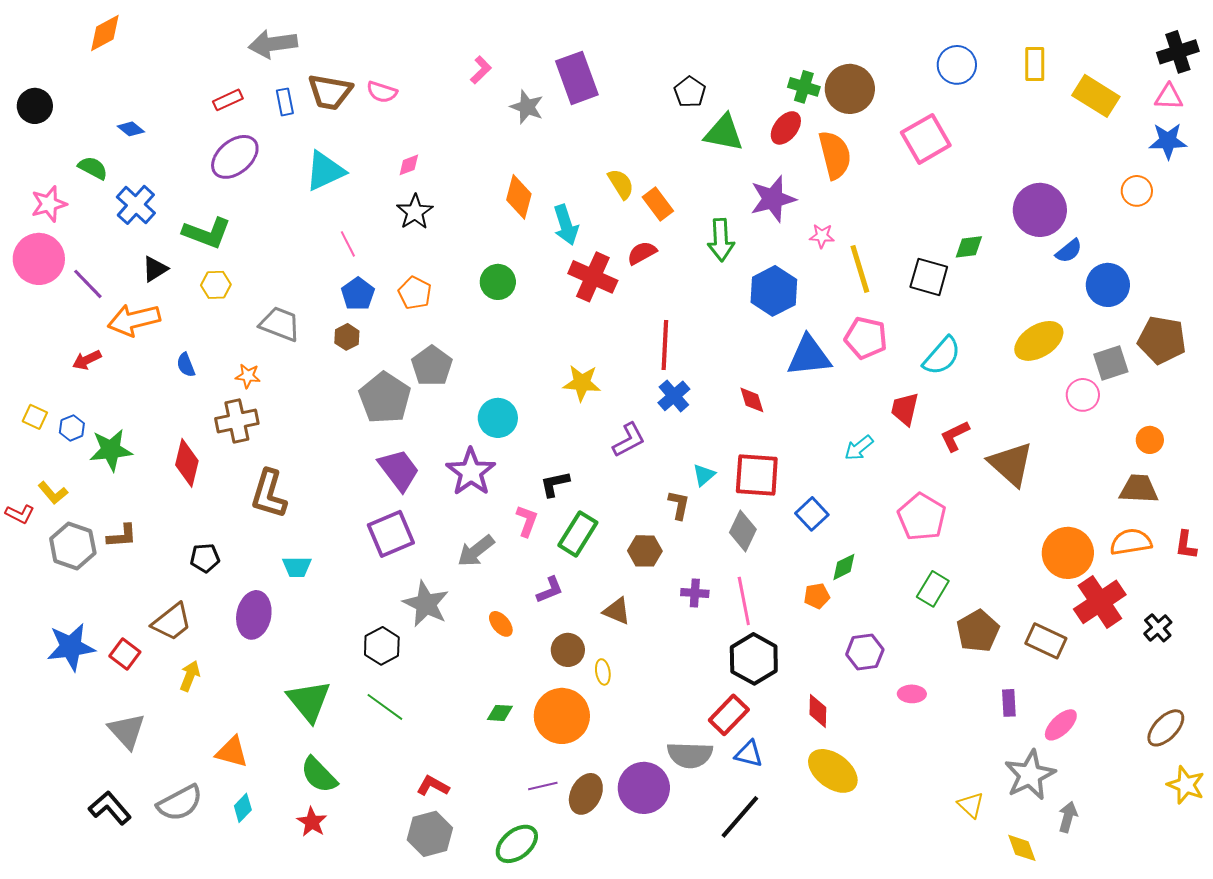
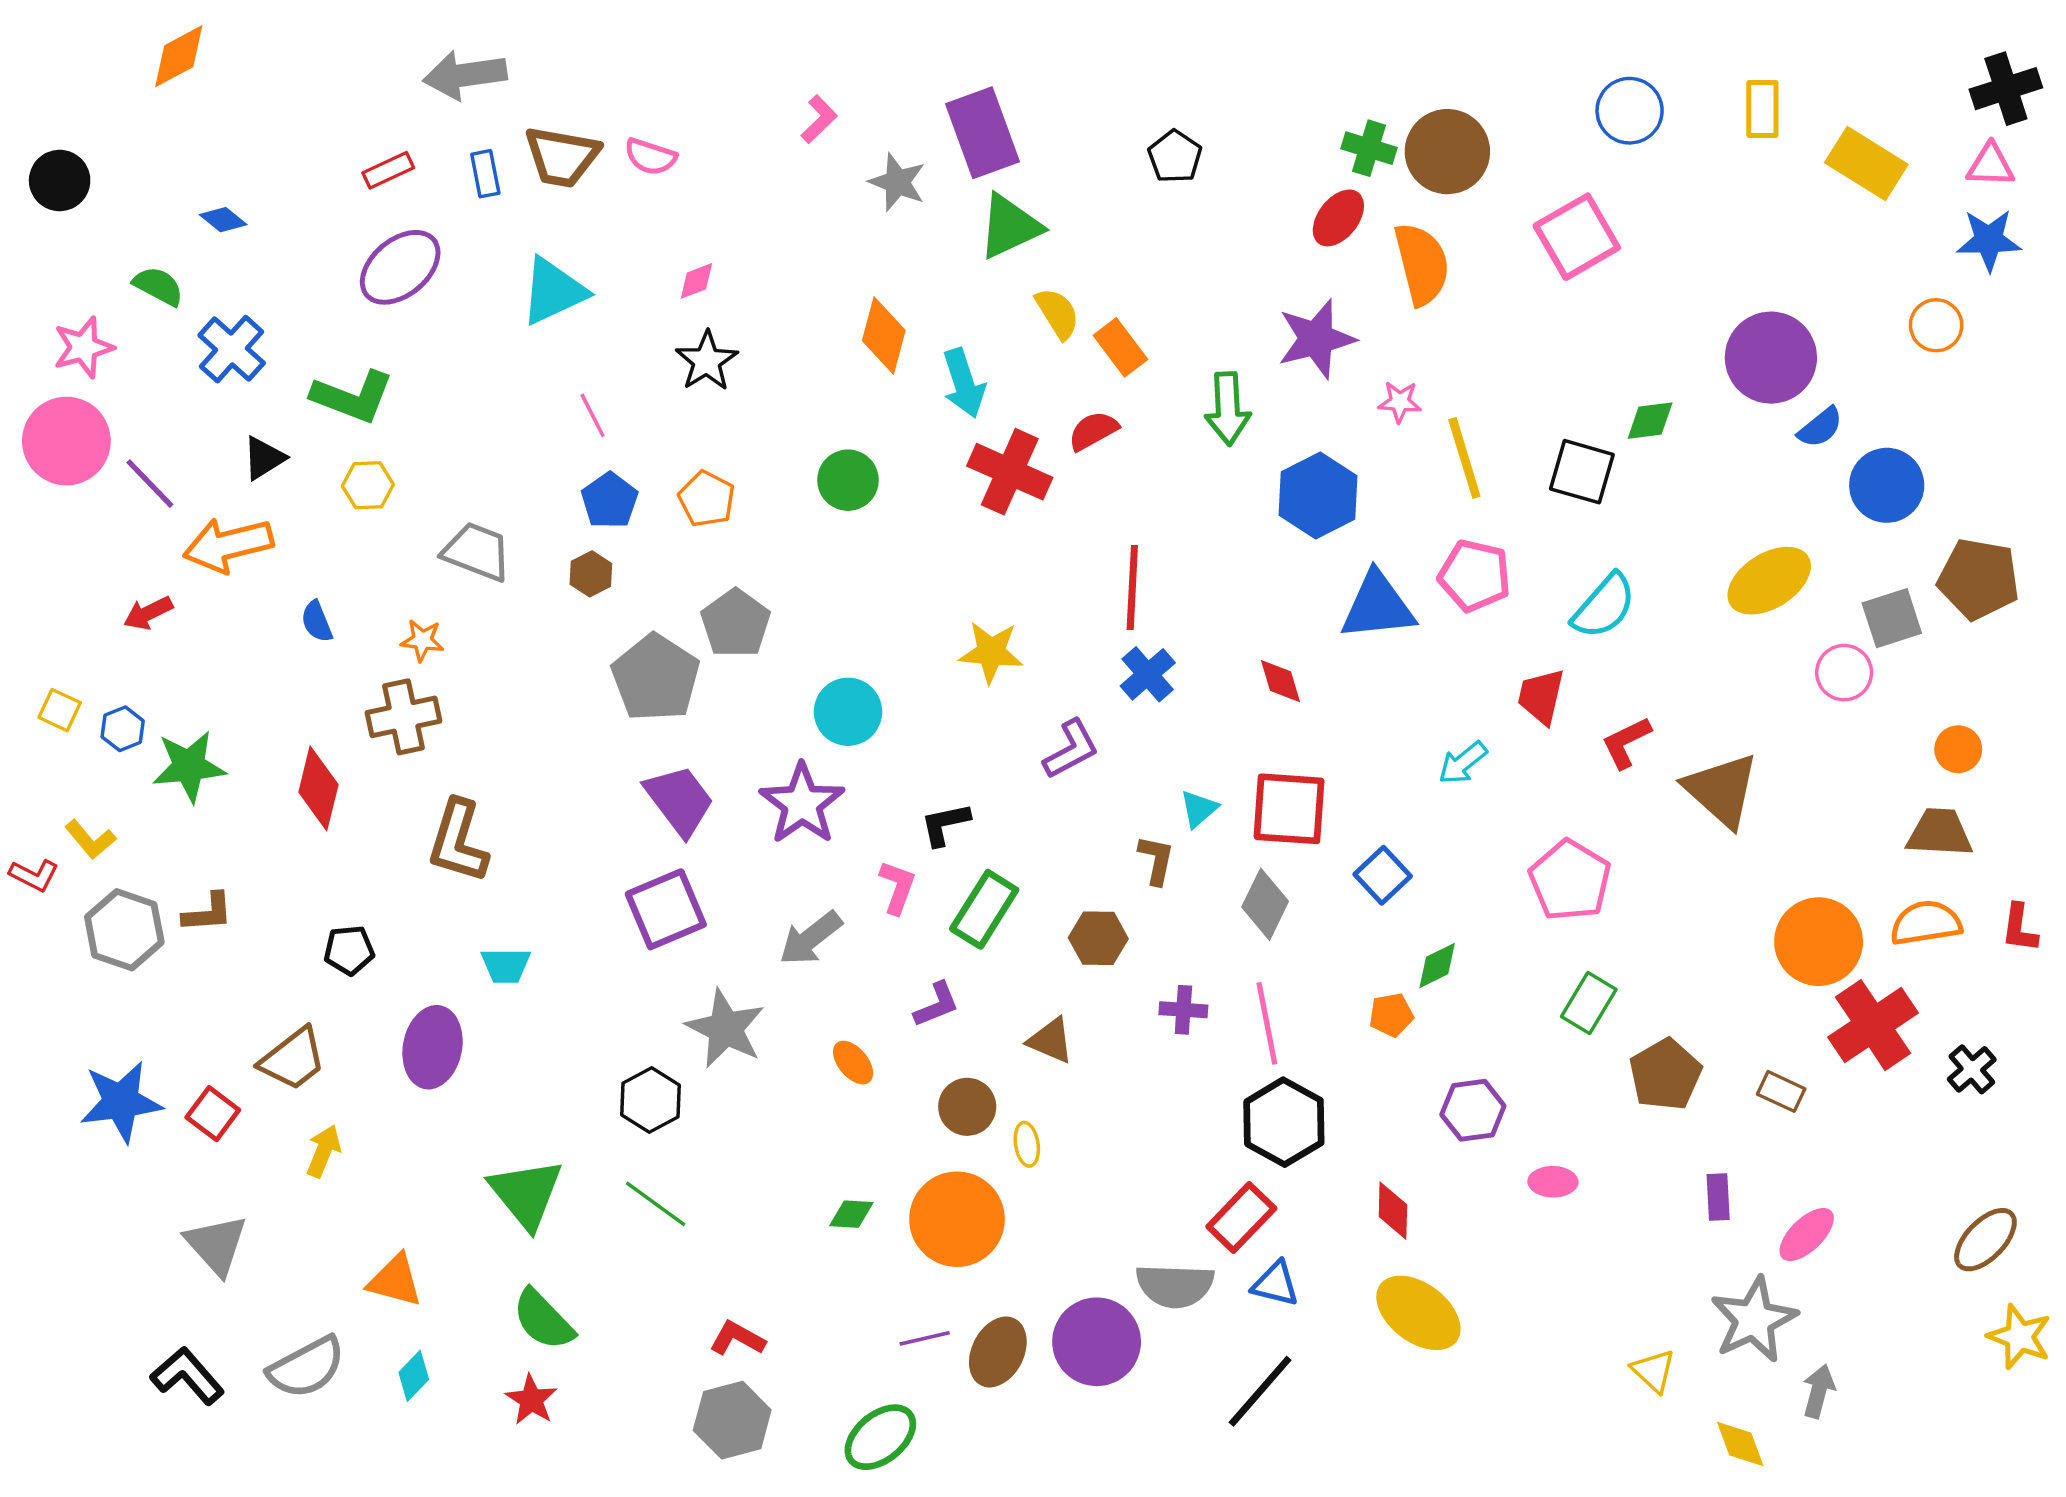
green triangle: (724, 133) -> (1010, 226), moved, turned -36
brown rectangle: (1046, 641) -> (1781, 1091), size x0.7

